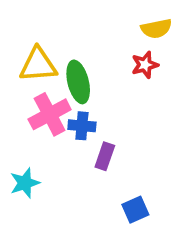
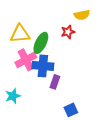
red star: (145, 65) -> (68, 32), moved
green ellipse: (78, 82) -> (41, 43), turned 40
blue cross: (82, 126) -> (43, 66), size x1.5

